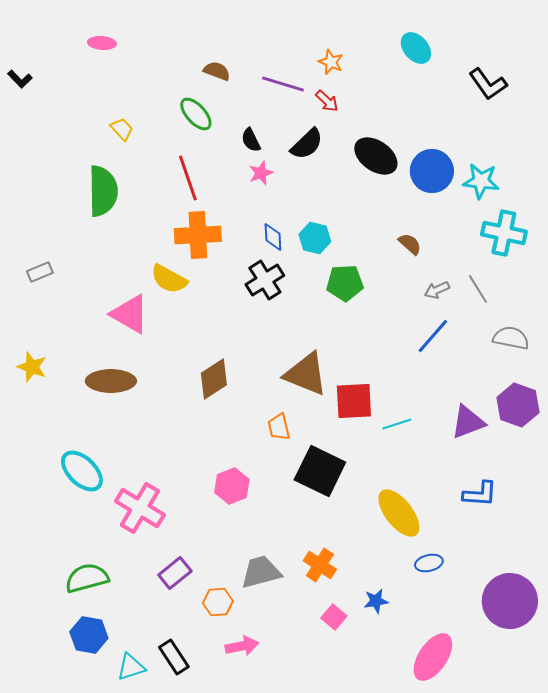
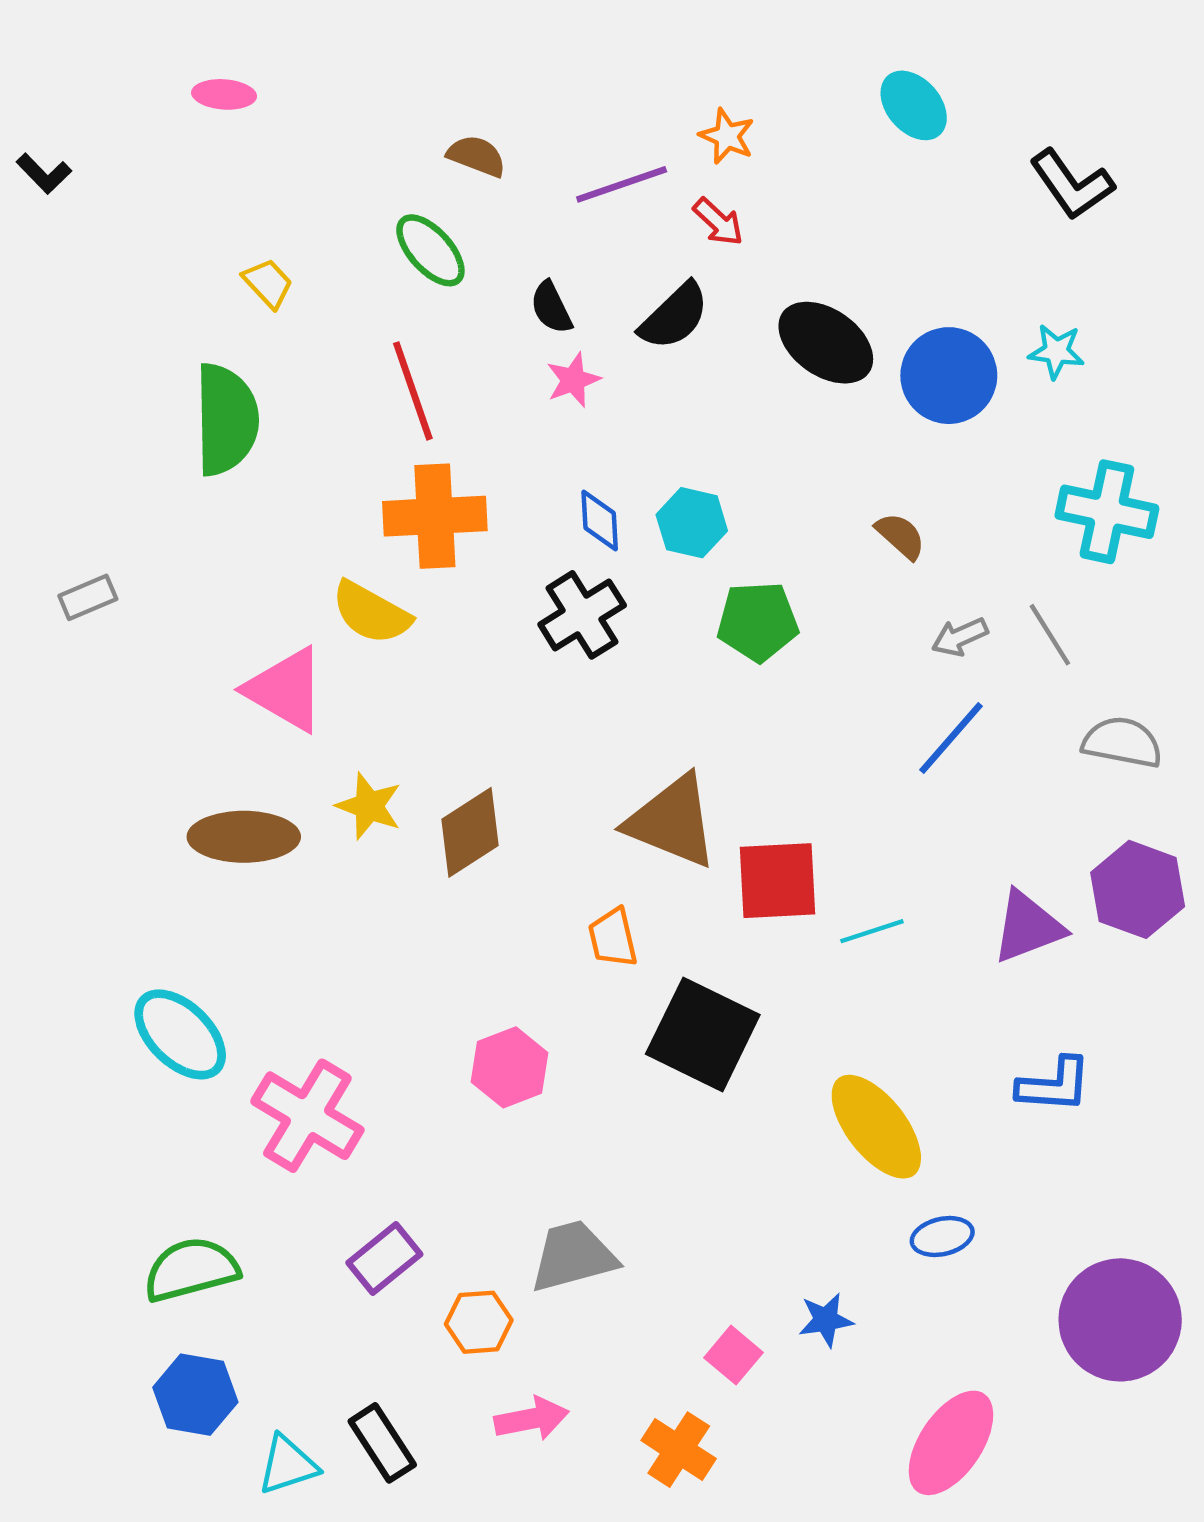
purple line: (283, 84) -> (622, 184), turned -36
cyan star: (481, 181) -> (1056, 351), moved, size x0.7
yellow star: (32, 367) -> (369, 806), moved
orange cross: (320, 565) -> (679, 1450), moved

